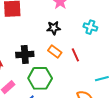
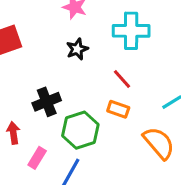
cyan cross: (90, 27) -> (131, 31), size x1.6
orange rectangle: (55, 51) -> (118, 109), moved

